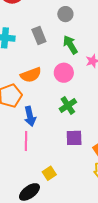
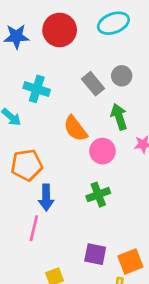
gray rectangle: (39, 36) -> (93, 84), moved, turned -30
orange semicircle: (31, 75) -> (75, 129), moved, turned 60
purple square: (74, 138) -> (95, 254), moved

